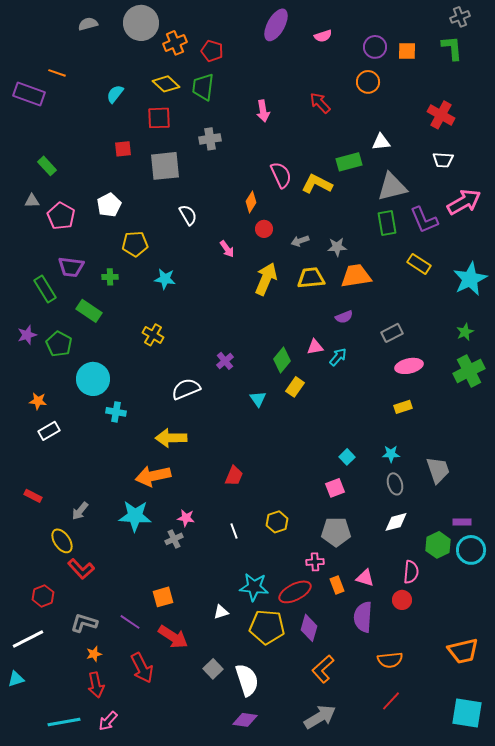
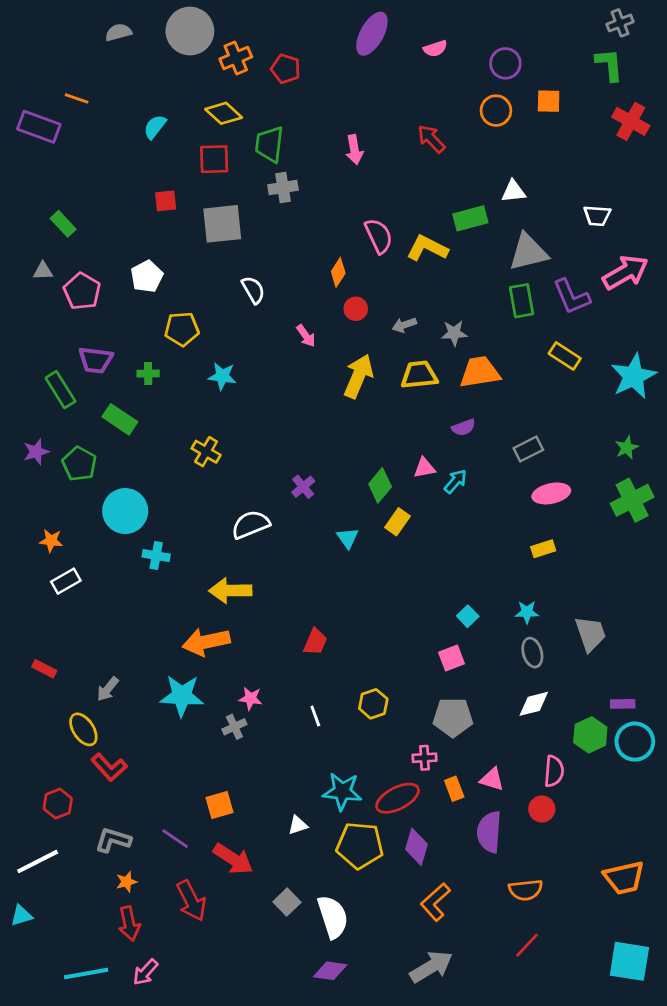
orange square: (407, 51) -> (549, 101), moved
green trapezoid: (203, 87) -> (269, 144), moved
red cross: (441, 115) -> (631, 121), moved

